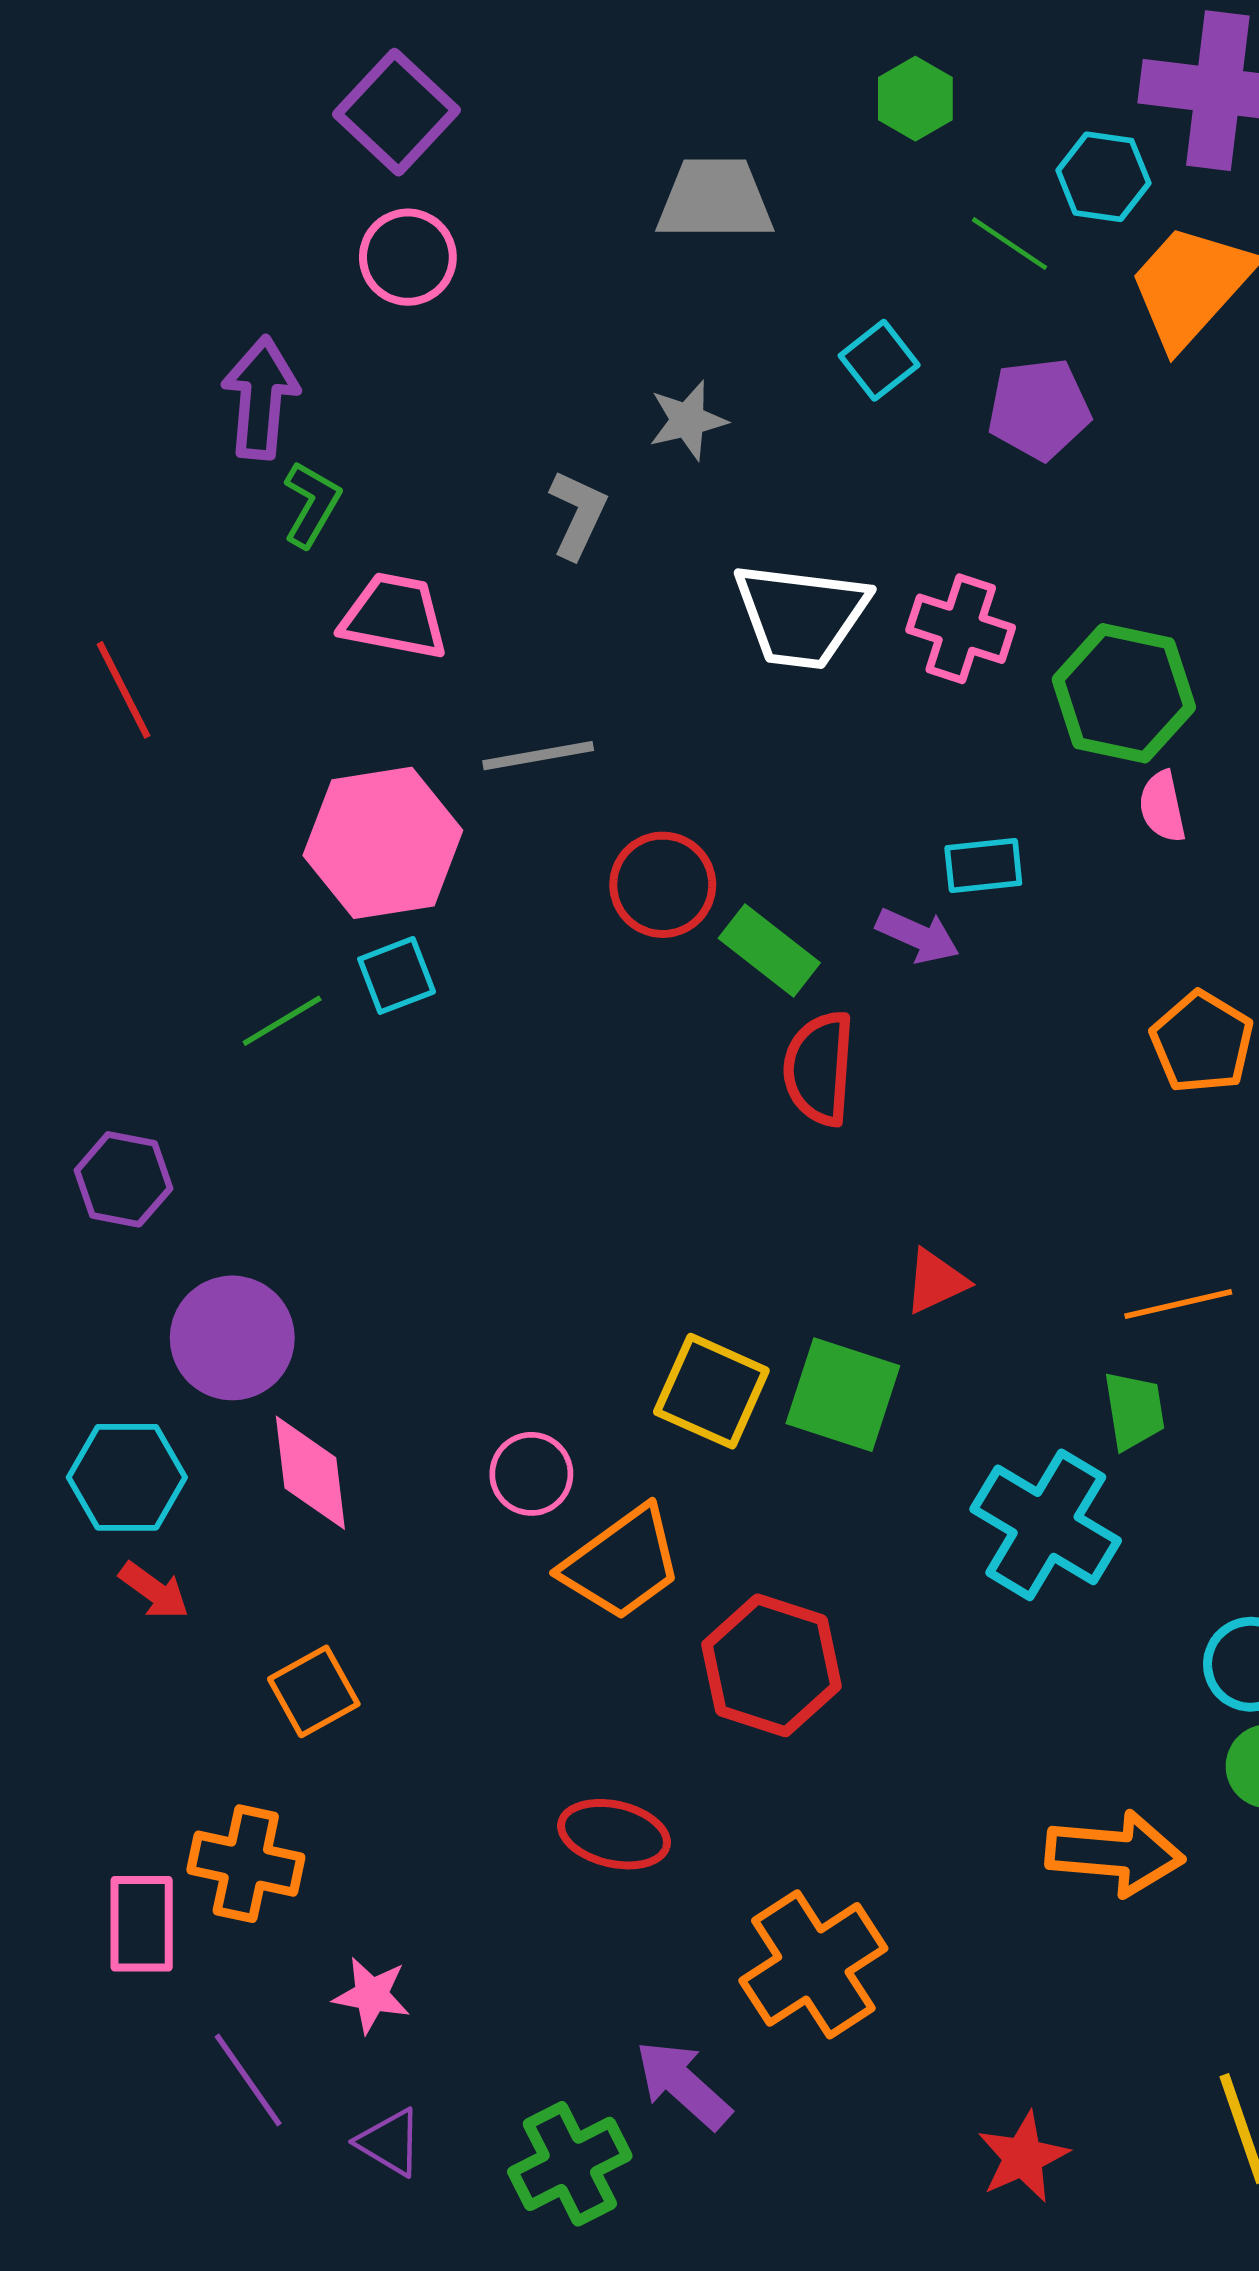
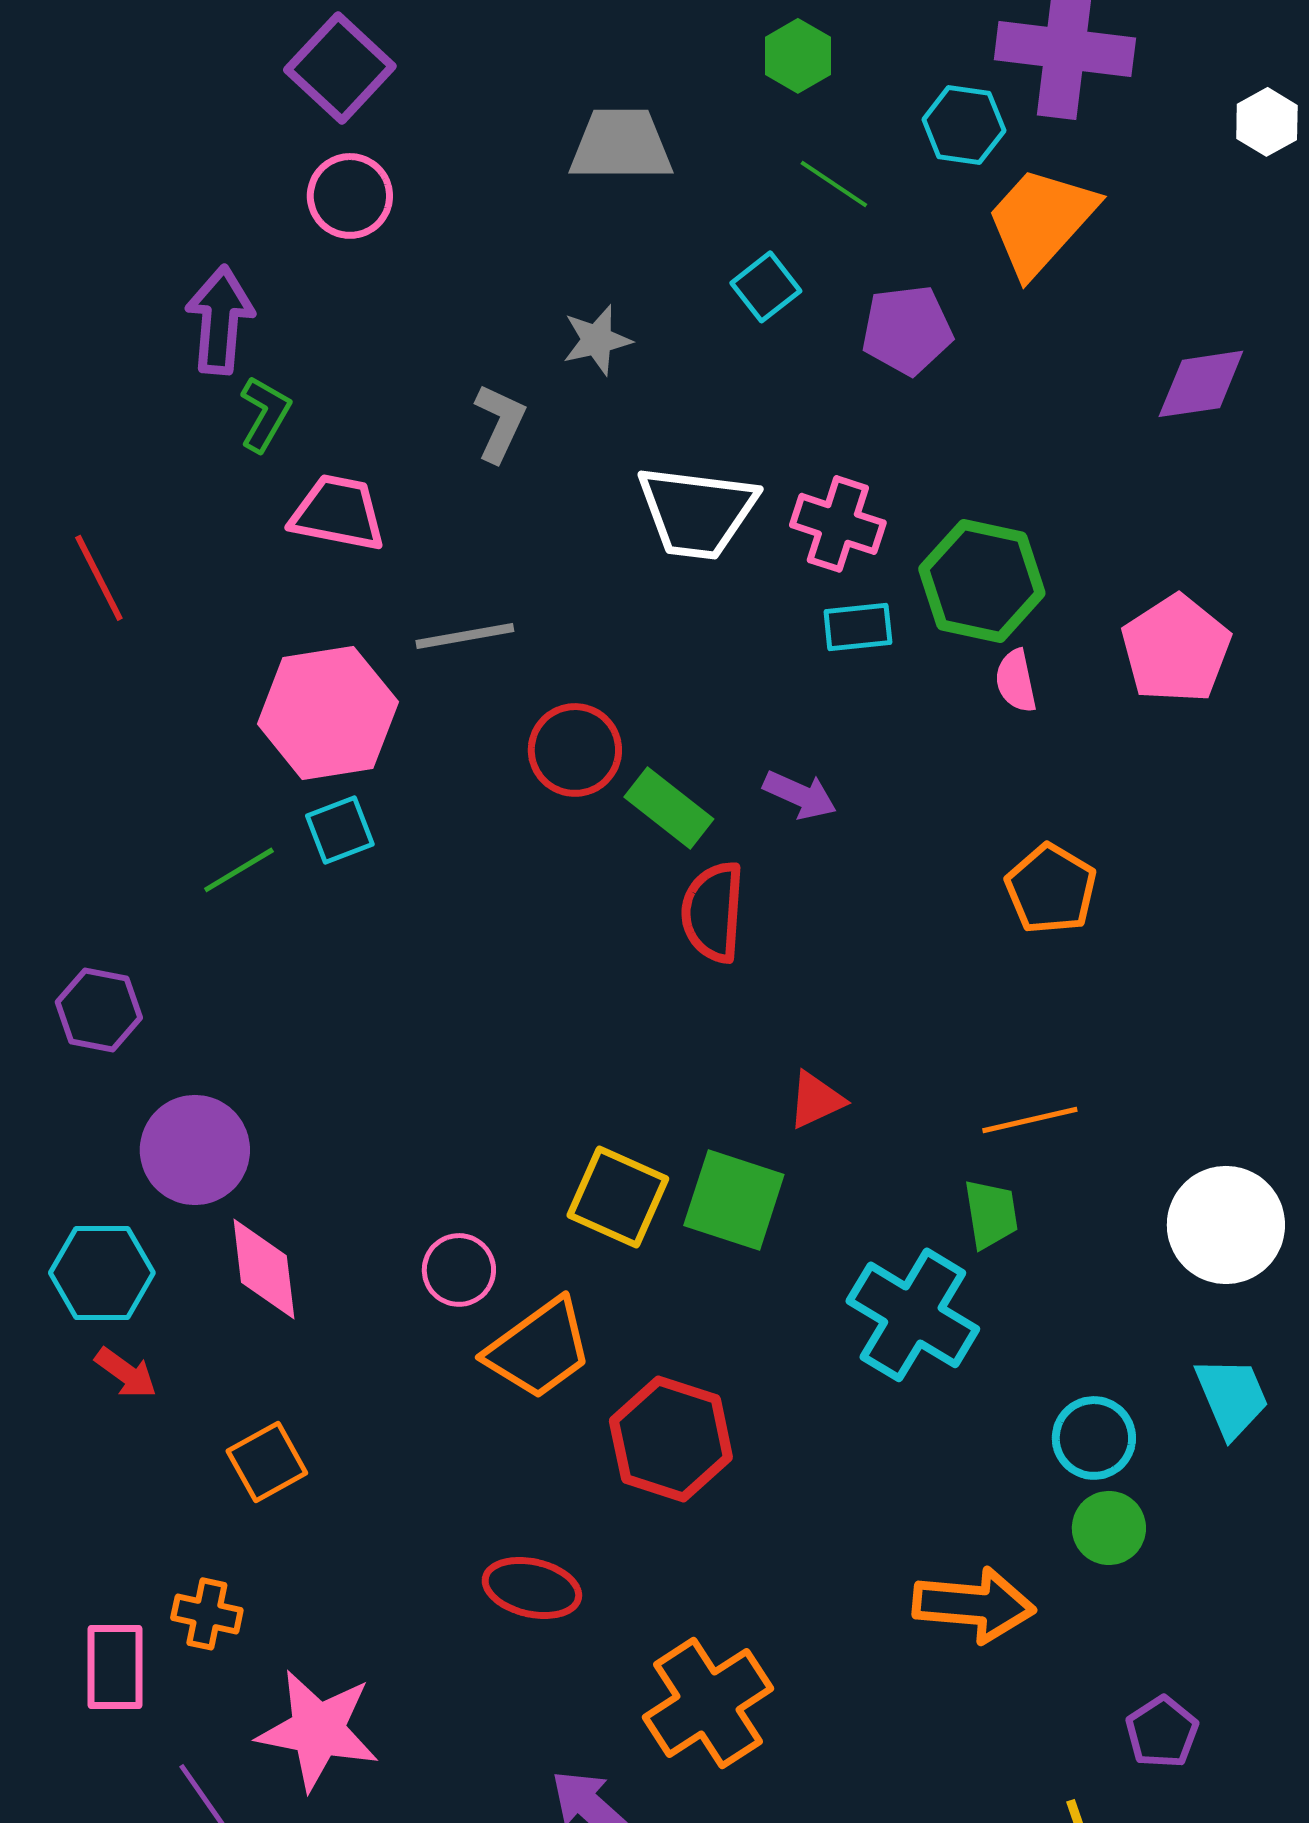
green line: (1009, 244) -> (834, 184), moved
cyan rectangle: (983, 866) -> (858, 627), moved
orange cross: (246, 1864) -> (207, 1614), size x0.7
pink star: (372, 1995) -> (318, 1730), size x1.8

